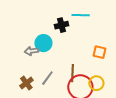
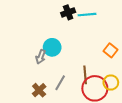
black cross: (62, 25) -> (68, 12), moved
gray arrow: (31, 51) -> (41, 57), turned -56
orange square: (99, 52) -> (111, 50), turned 32

